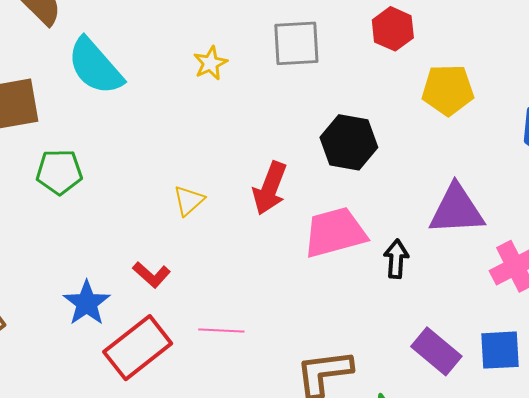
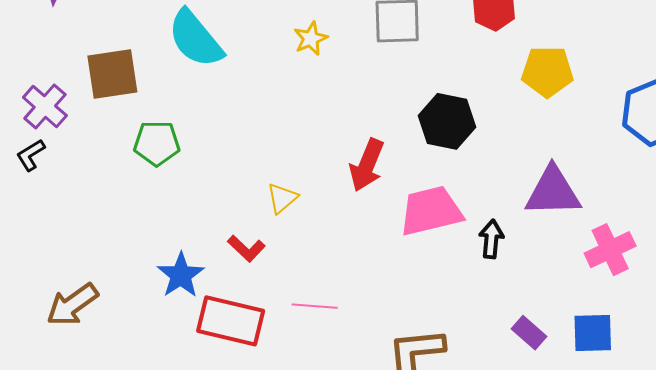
yellow triangle: (189, 201) -> (282, 198), moved
red rectangle: (138, 348) -> (231, 321), turned 50
purple rectangle: (436, 351) -> (529, 333), size x0.7

